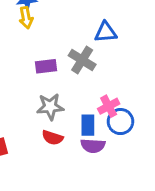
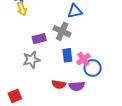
gray star: (50, 107) -> (31, 60), moved
blue rectangle: (88, 125) -> (67, 55), moved
red semicircle: (53, 138) -> (59, 84), moved

